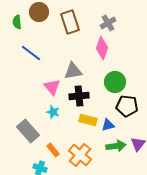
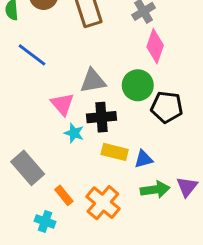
pink diamond: (102, 48) -> (155, 46), moved
green circle: (115, 82) -> (138, 85), moved
black pentagon: (127, 106) -> (167, 107), moved
cyan star: (53, 112) -> (74, 133), moved

